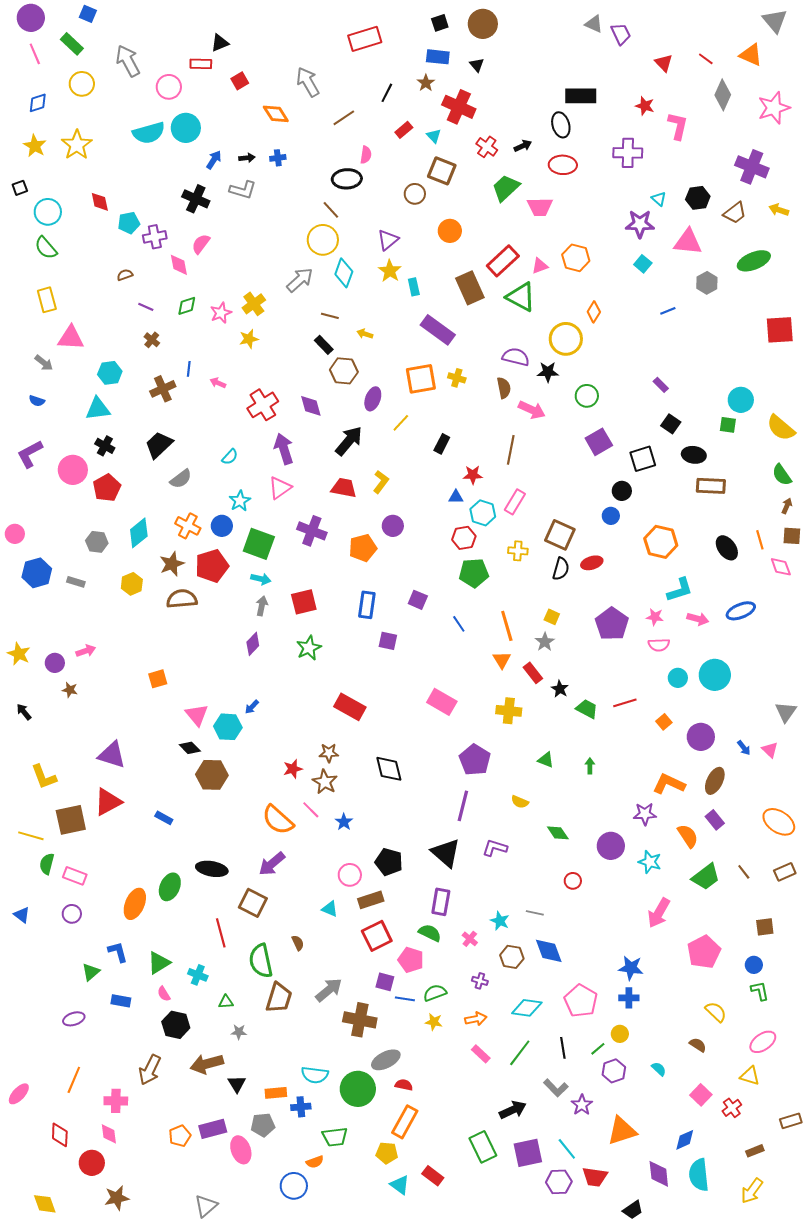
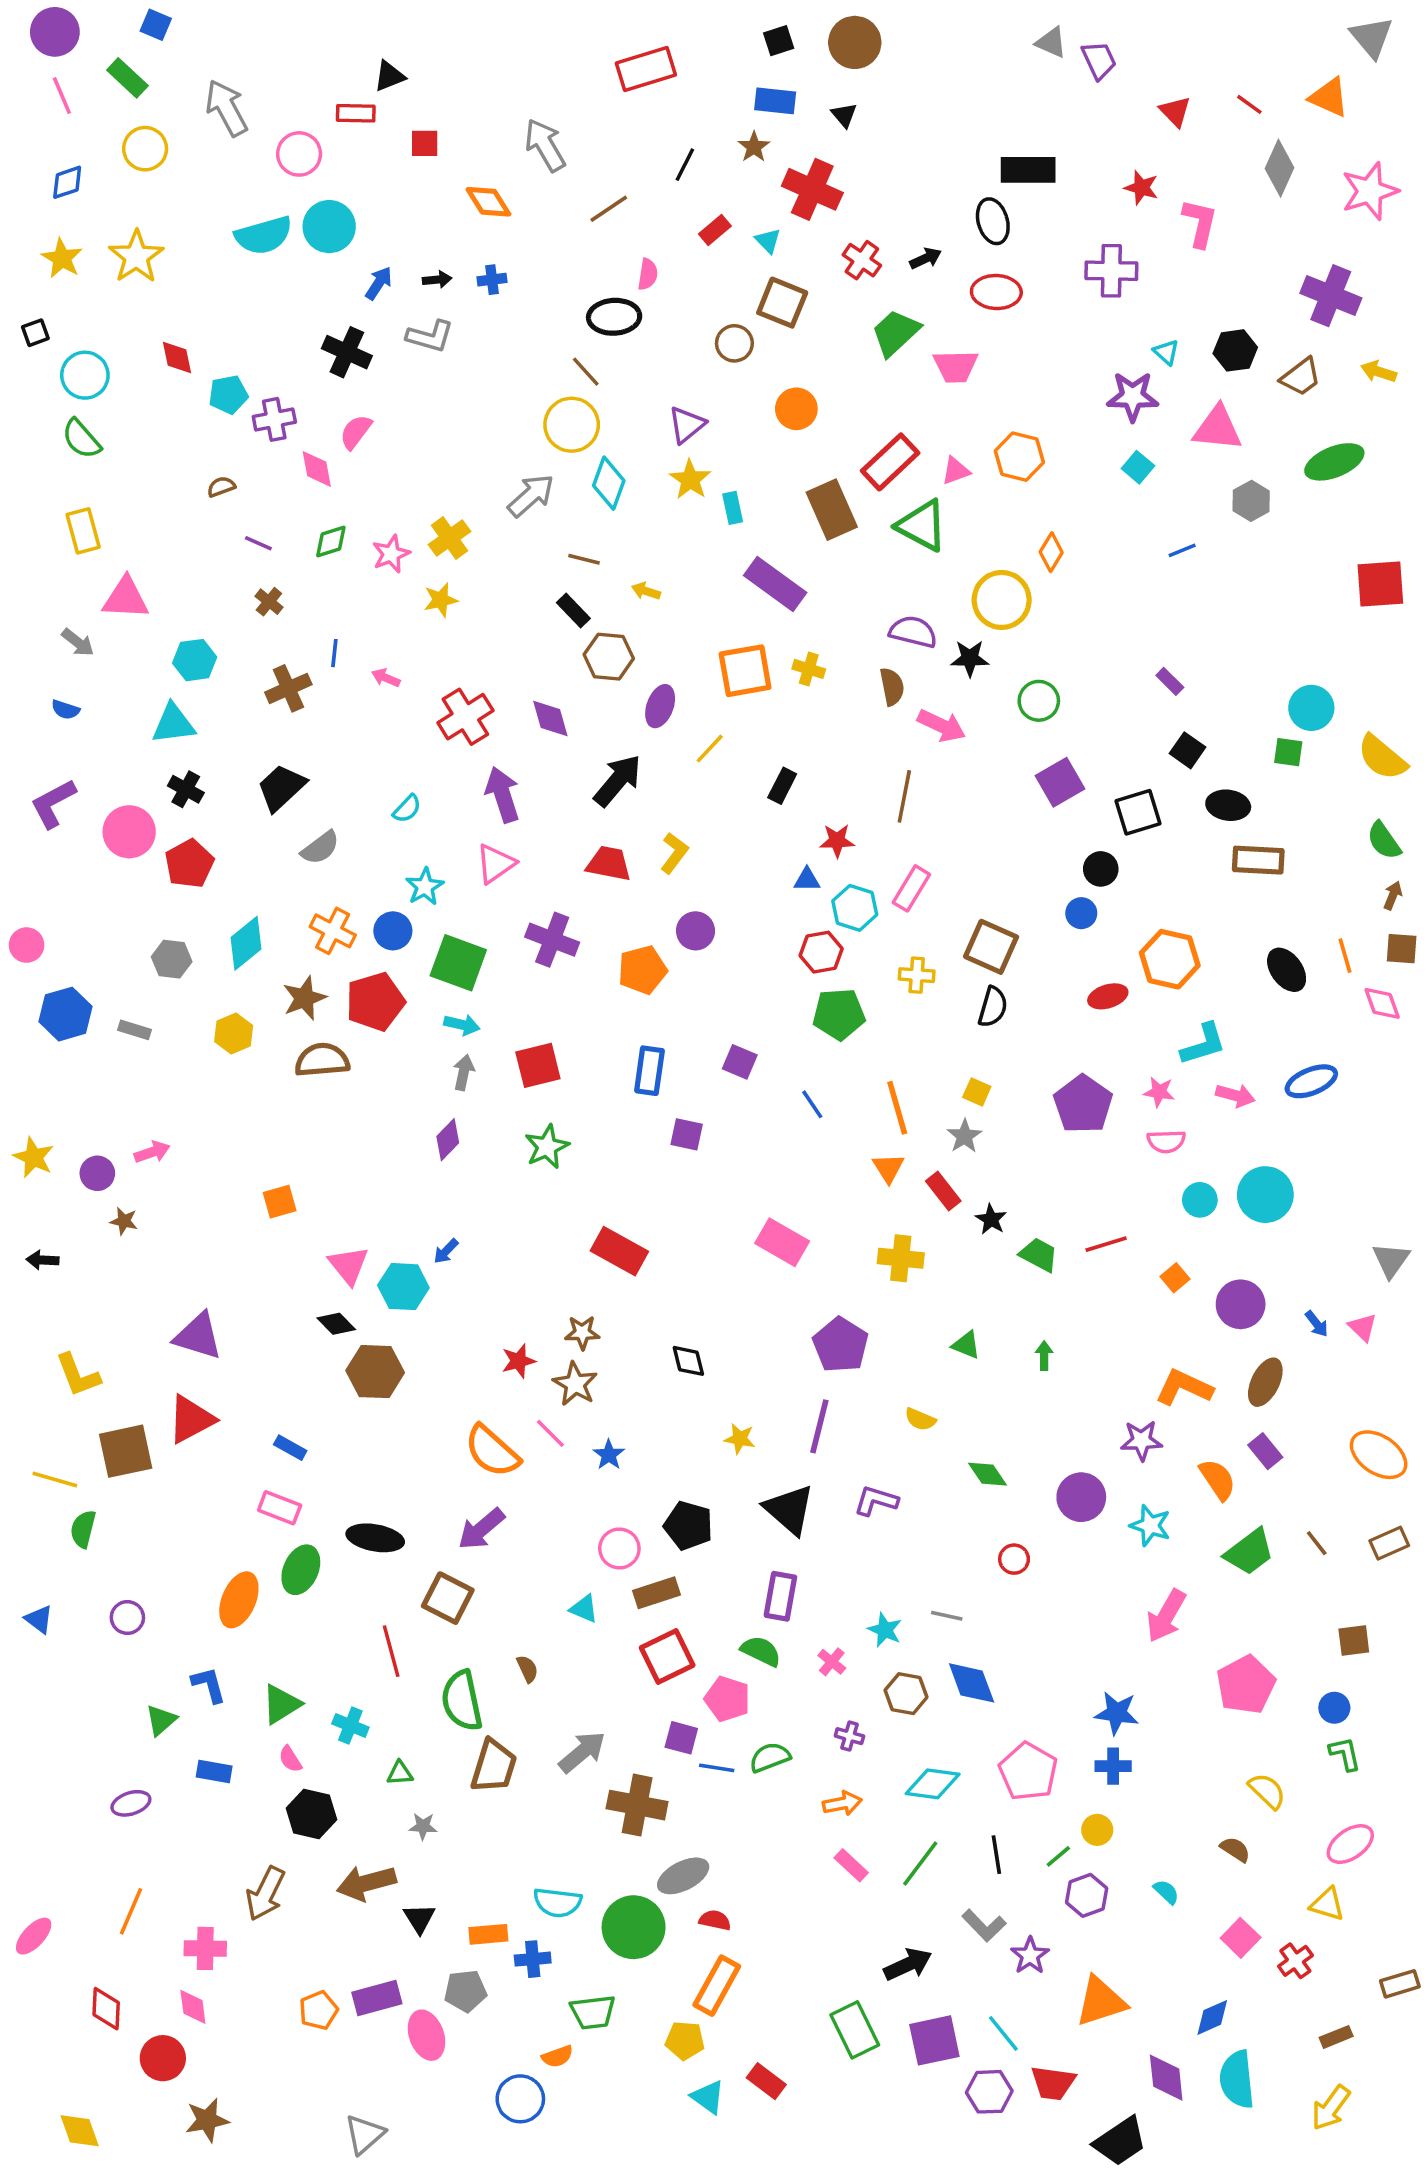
red square: (240, 81) -> (425, 143), turned 30
red ellipse: (592, 563) -> (1108, 996), moved
black arrow: (24, 712) -> (42, 1260), turned -48
black diamond: (389, 769) -> (688, 1361), size x0.7
pink rectangle: (75, 876) -> (280, 1508), moved
yellow star: (434, 1022) -> (740, 1439), moved
black trapezoid: (633, 1210) -> (1120, 2141), size x1.5

